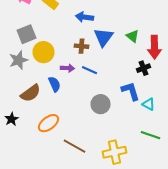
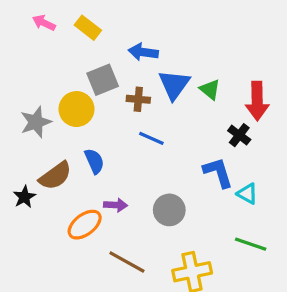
gray square: (26, 34) -> (103, 80), moved
green triangle: (132, 36) -> (210, 90), moved
purple arrow: (68, 68) -> (116, 205), moved
black cross: (144, 68) -> (239, 135), turned -32
gray circle: (100, 104) -> (169, 210), moved
black star: (12, 119) -> (24, 197), moved

